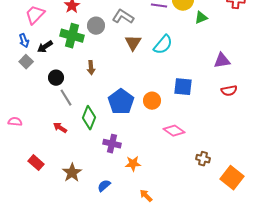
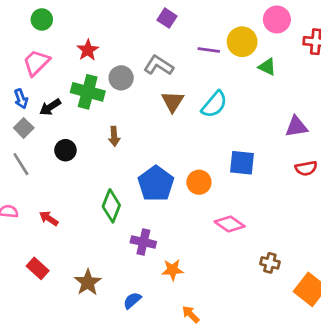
green triangle: (201, 18) -> (267, 67), turned 48
gray line: (66, 98) -> (21, 164), moved
red arrow: (60, 128) -> (49, 218), moved

